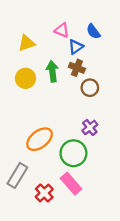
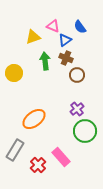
yellow triangle: (27, 43) -> (33, 37), moved
yellow circle: (25, 78) -> (14, 73), moved
green circle: (73, 153) -> (85, 131), moved

